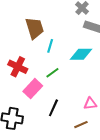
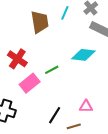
cyan line: (50, 46) -> (65, 13), moved
black line: (53, 108) -> (55, 115), moved

